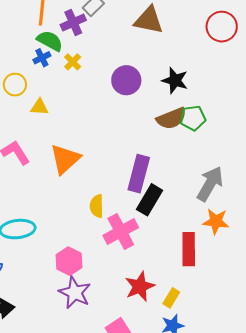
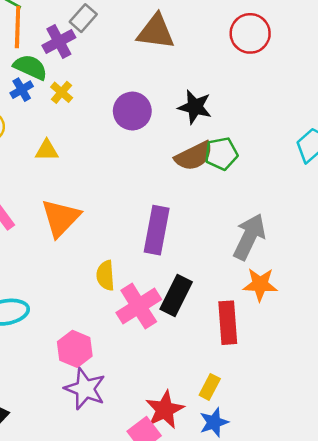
yellow triangle: (40, 107) -> (47, 150), moved
black rectangle: (149, 200) -> (176, 295), moved
red star: (140, 286) -> (165, 410), moved

